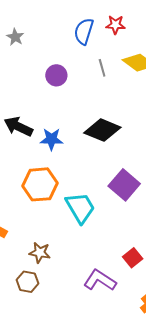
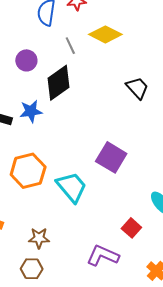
black diamond: (102, 130) -> (59, 83), moved, turned -48
blue star: (51, 139) -> (31, 111), moved

